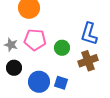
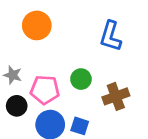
blue L-shape: (89, 34) -> (110, 36), moved
pink pentagon: (35, 40) -> (45, 90), moved

